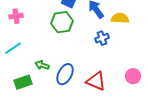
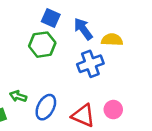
blue cross: (102, 38) -> (90, 64), size x1.5
pink circle: (133, 76) -> (113, 110), moved

